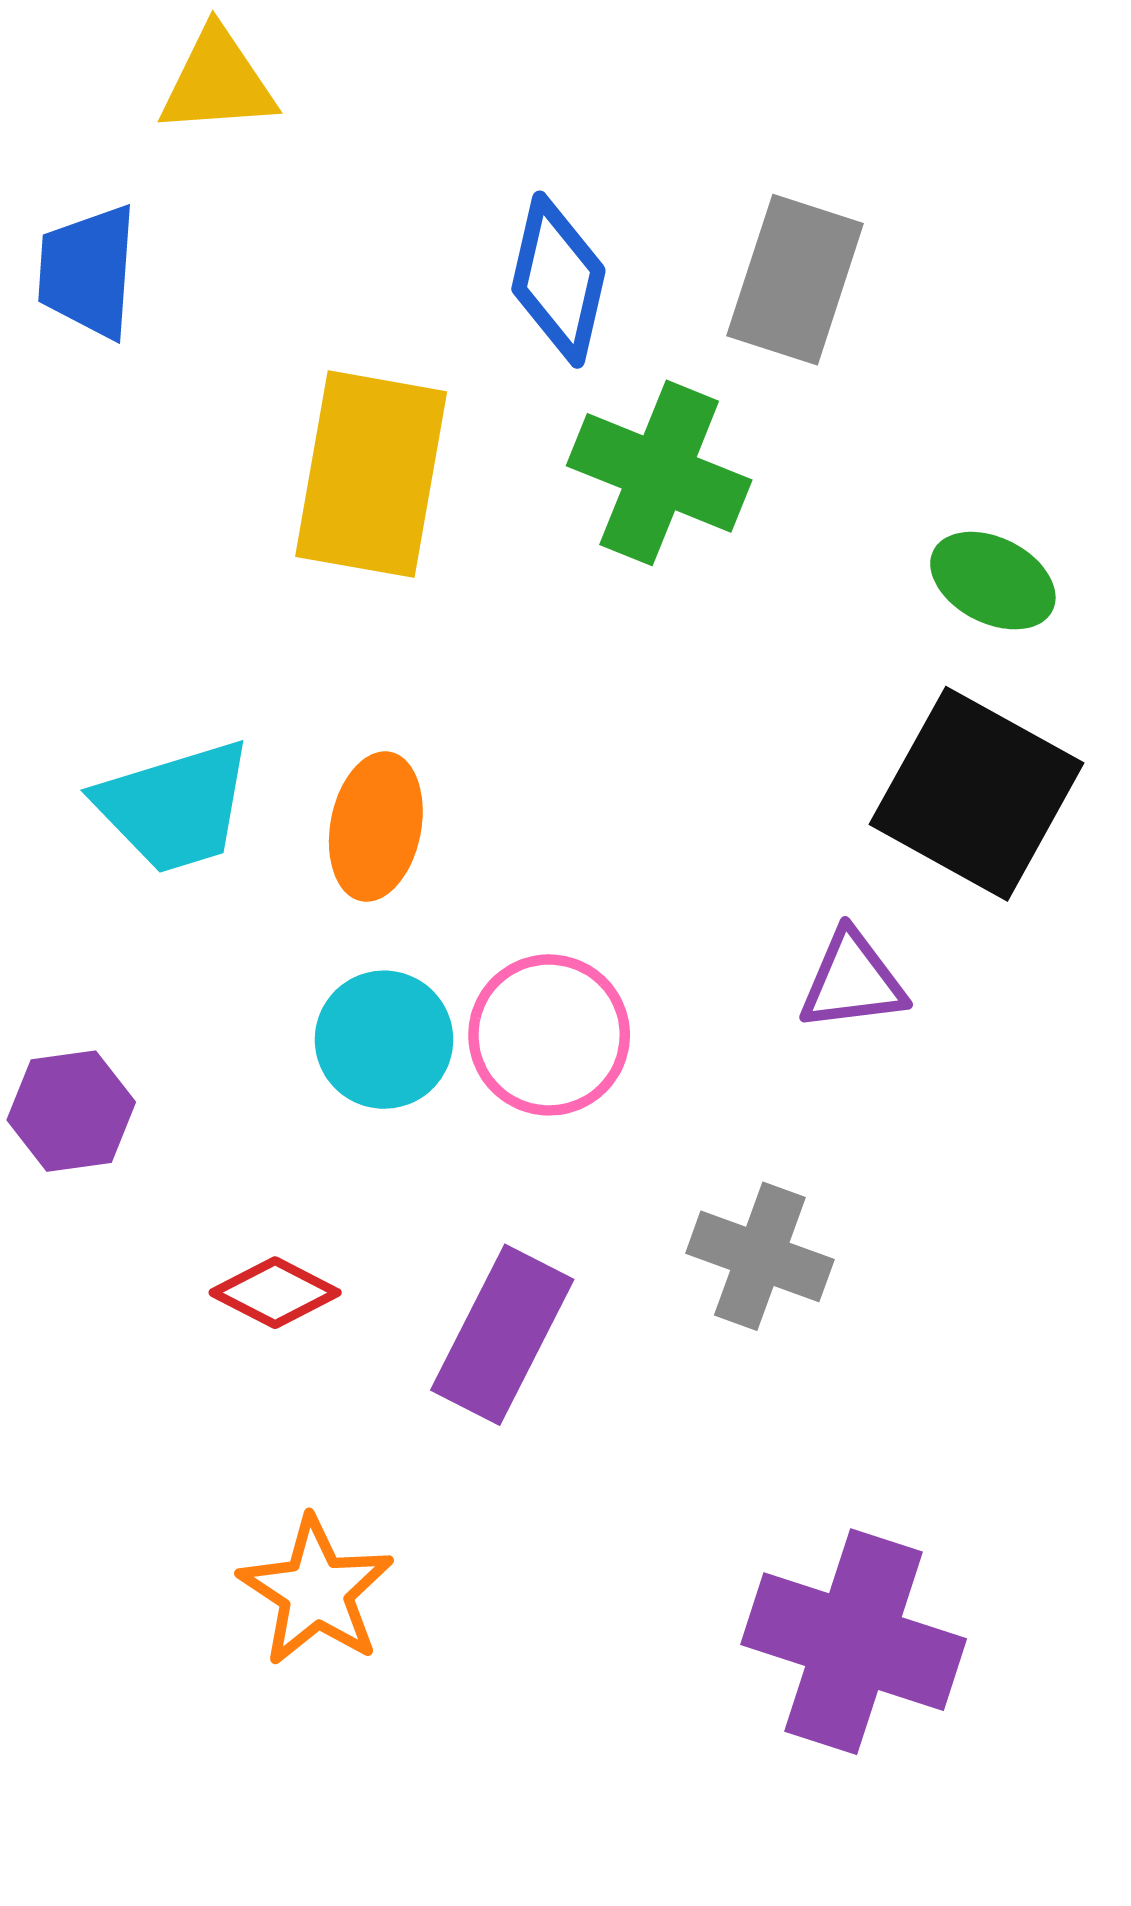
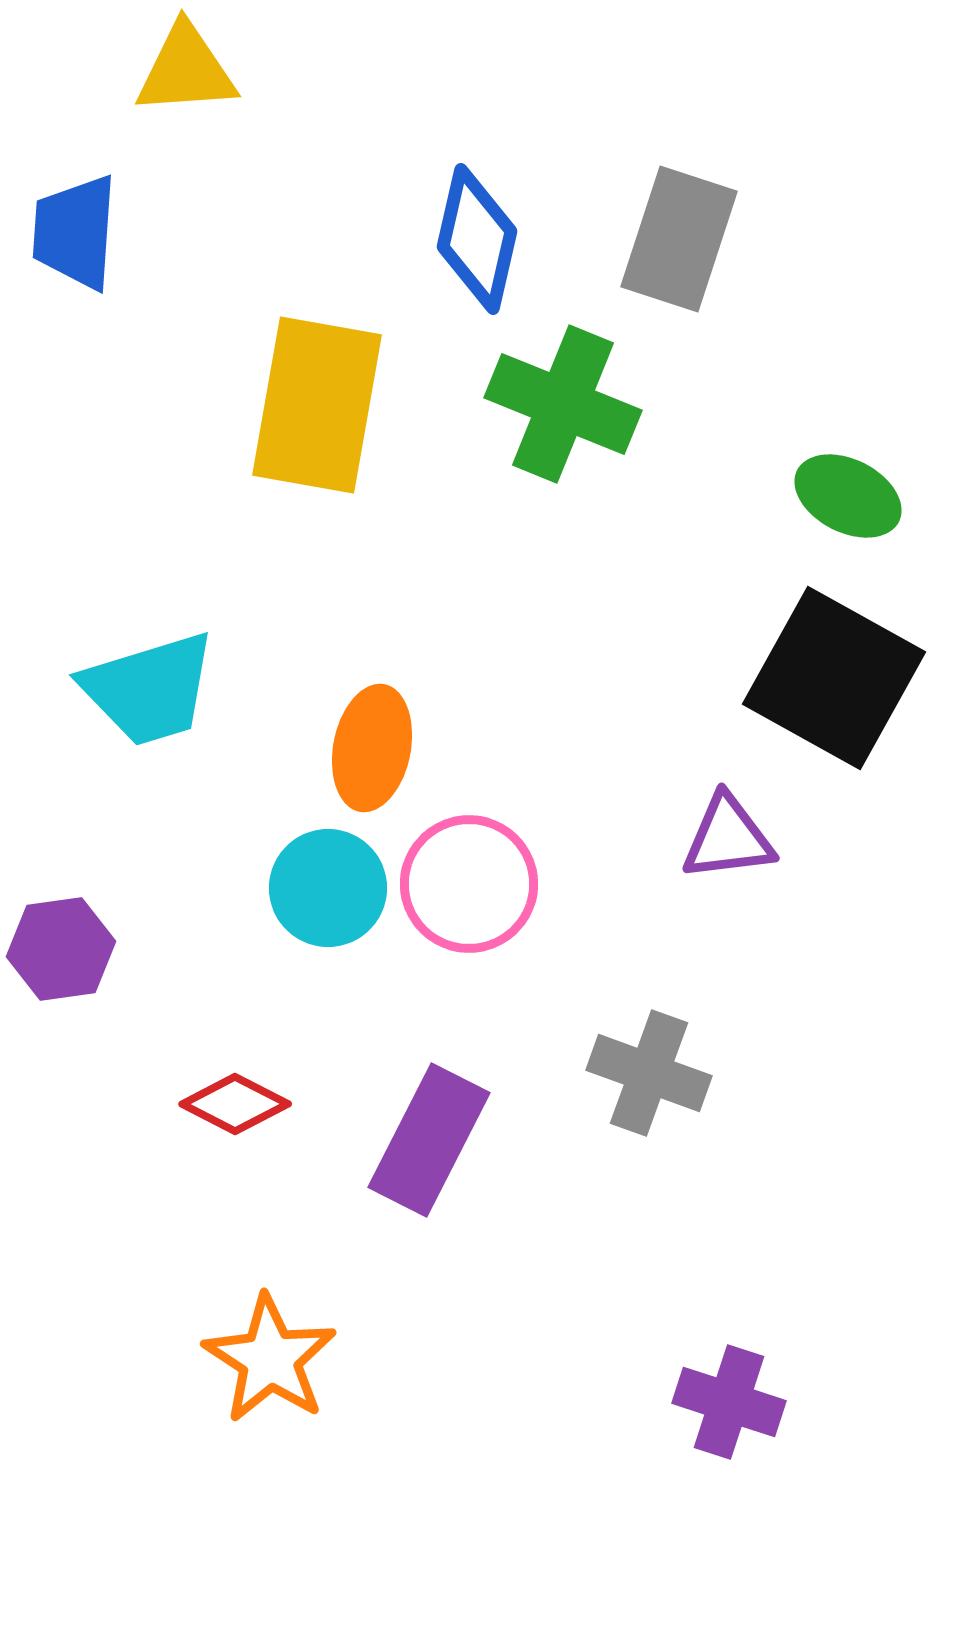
orange ellipse: (376, 827) -> (372, 748), moved
purple cross: (854, 1642) -> (729, 1402), size x0.6

